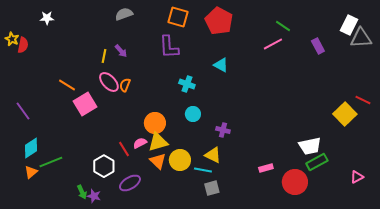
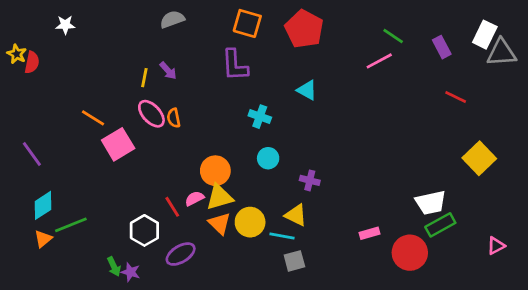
purple rectangle: (318, 46) -> (442, 47), moved
orange semicircle: (125, 85) -> (174, 118), turned -32
red line: (363, 100) -> (456, 97), moved

